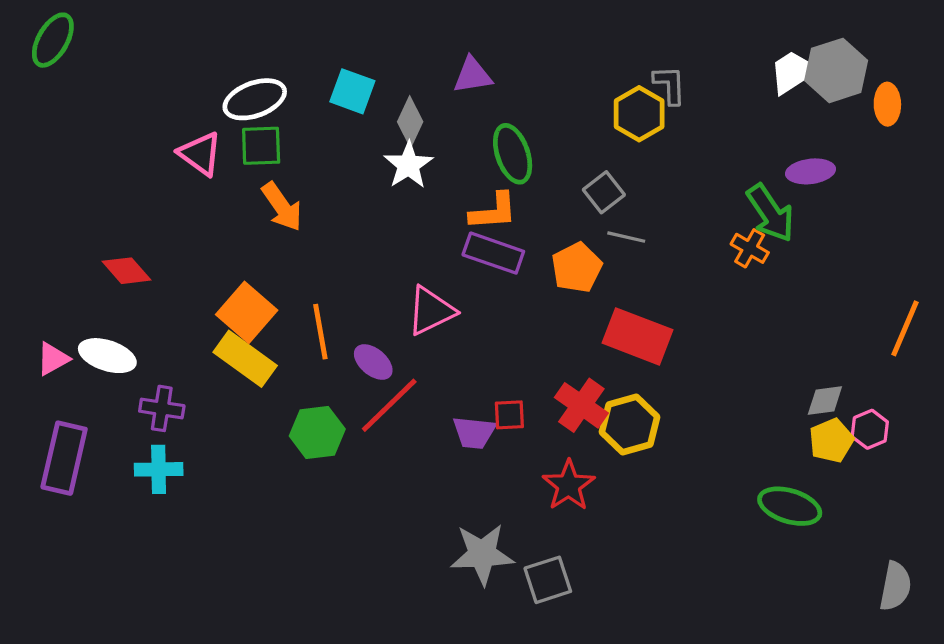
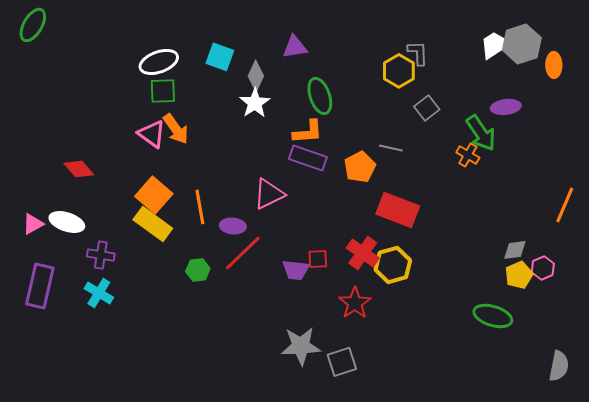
pink triangle: (200, 154) -> (152, 134), moved
gray square: (604, 192) -> (427, 108), moved
purple ellipse: (373, 362) -> (233, 226), turned -35
green hexagon: (317, 432) -> (198, 270), size x0.7
cyan cross: (159, 469) -> (99, 293), turned 32

